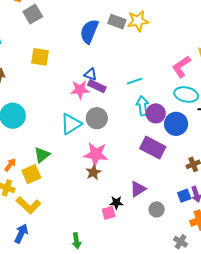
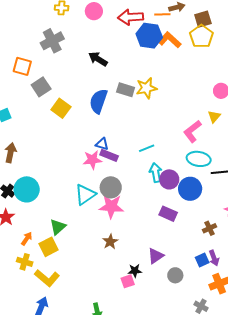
yellow square: (40, 57) -> (61, 108), moved, turned 30
purple rectangle: (153, 148) -> (168, 214), size x0.7
pink star: (96, 154) -> (111, 206), moved

